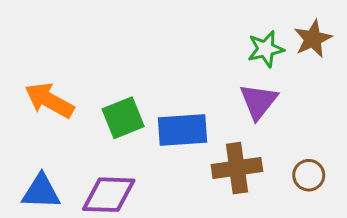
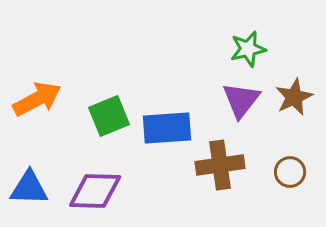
brown star: (313, 39) -> (294, 97), moved
orange arrow: (49, 100) -> (37, 99), turned 123

